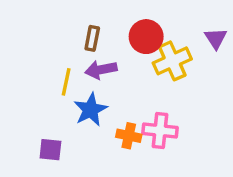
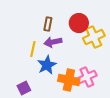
pink cross: (160, 131) -> (87, 77), turned -30
orange cross: (129, 136) -> (69, 80), size x1.5
purple square: (50, 150) -> (24, 88), turned -32

